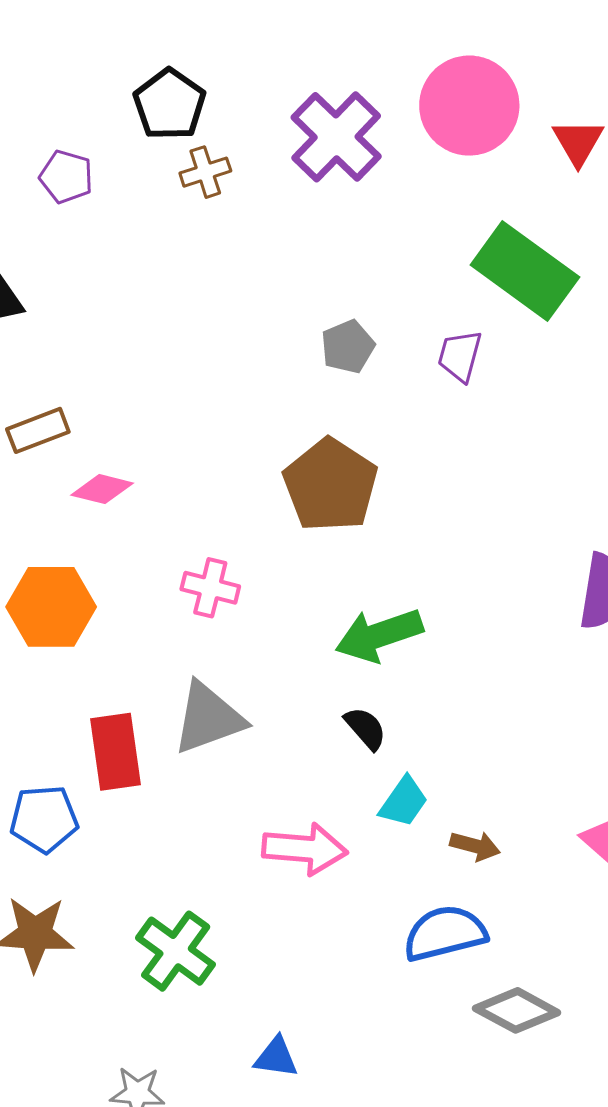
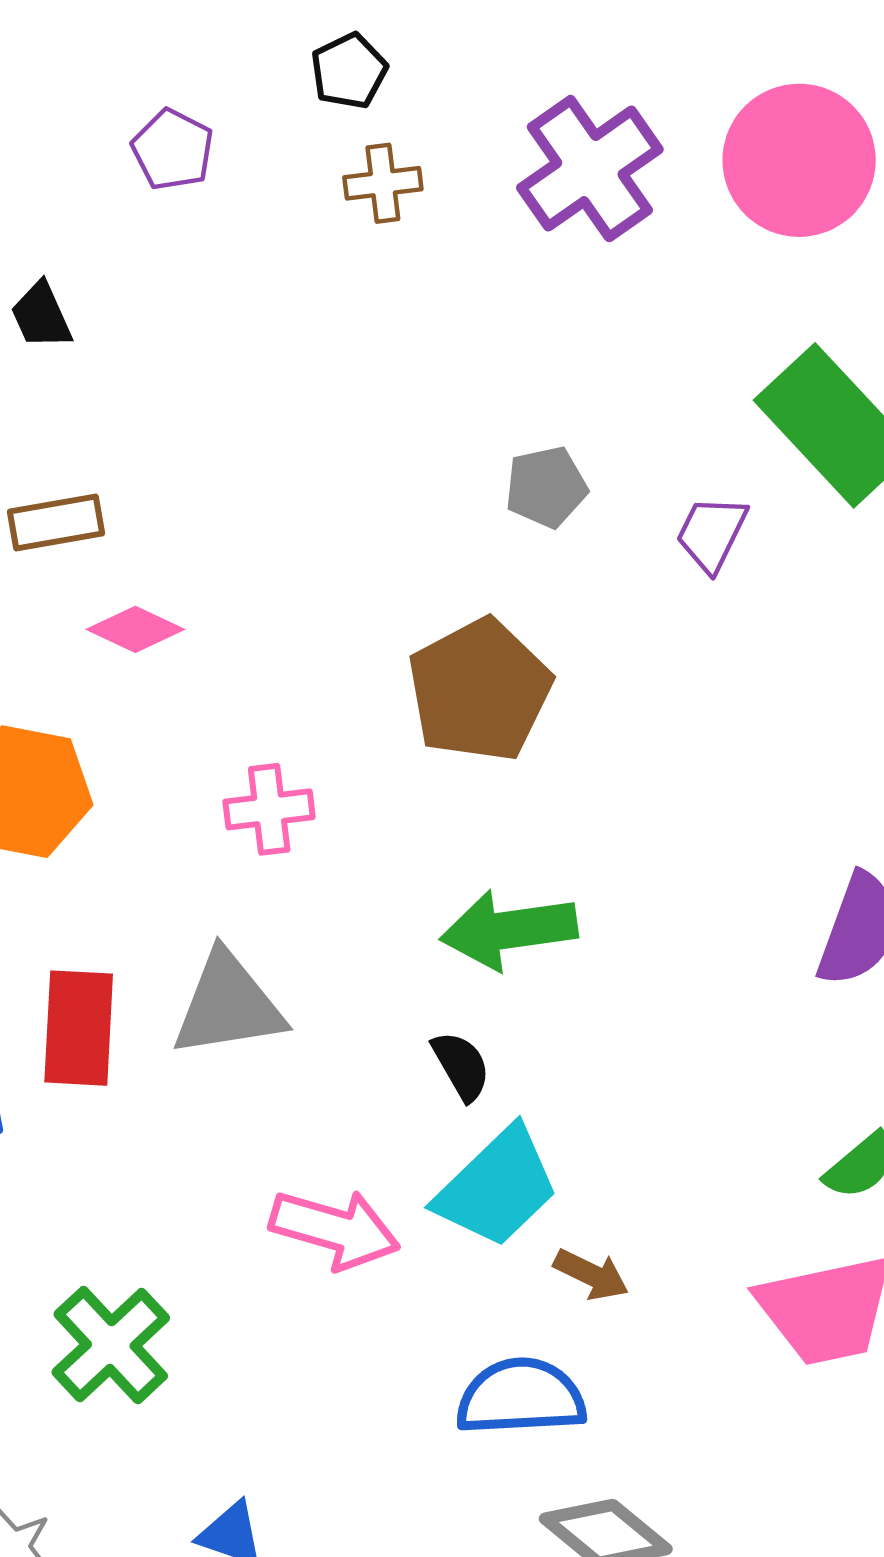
black pentagon: (169, 104) -> (349, 71), size x0.7
pink cross: (210, 588) -> (269, 809), turned -32
cyan trapezoid: (404, 802) -> (497, 1187), size x1.6

